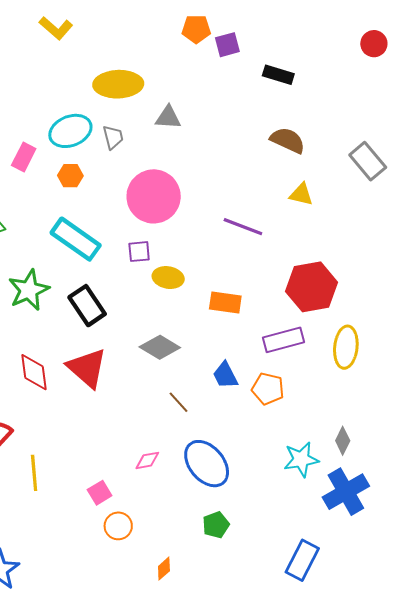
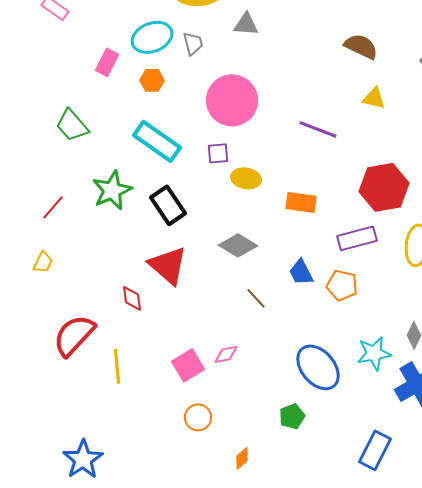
red diamond: (34, 372) -> (132, 298), moved, size x0.7
blue ellipse: (207, 464) -> (318, 367), moved
pink square: (100, 493) -> (188, 365), moved, size x1.4

